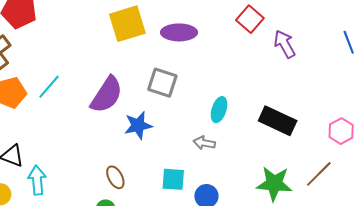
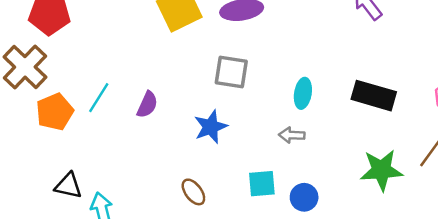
purple semicircle: (107, 95) -> (147, 105), moved, size x0.6

